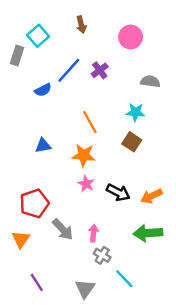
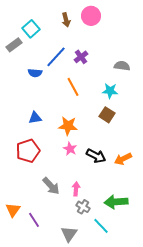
pink circle: (131, 37) -> (91, 16), moved
gray rectangle: (17, 56) -> (14, 45), turned 35
blue semicircle: (43, 90) -> (35, 73), turned 32
orange line: (90, 122) -> (73, 87), moved
red pentagon: (34, 203) -> (28, 151), moved
green arrow: (148, 233) -> (116, 202), moved
orange triangle: (21, 239) -> (13, 210), moved
purple line: (37, 282) -> (34, 220), moved

